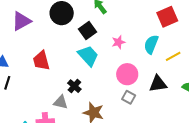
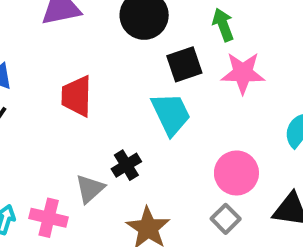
pink star: (118, 42) -> (243, 73), moved, size x1.5
gray triangle: (61, 102) -> (90, 189), turned 49

